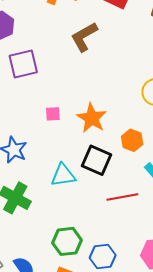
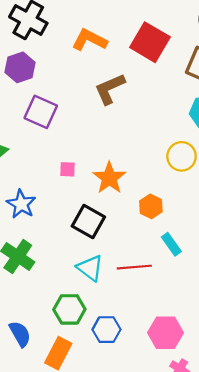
purple square: (23, 64) -> (41, 112), turned 32
black square: (96, 160) -> (88, 222), moved
cyan triangle: (63, 175) -> (90, 268), moved, turned 40

